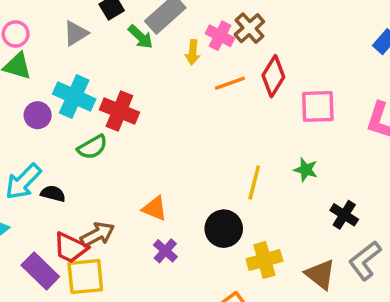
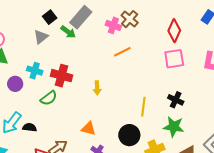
gray triangle: (76, 33) -> (41, 37), moved
yellow arrow: (193, 52) -> (97, 88), moved
red diamond: (273, 76) -> (174, 31), moved
cyan cross: (74, 97) -> (35, 71), size x0.7
green star: (306, 170) -> (174, 127), moved, size x1.5
black cross: (344, 215) -> (176, 100), moved

